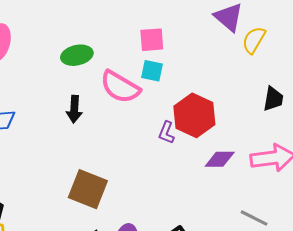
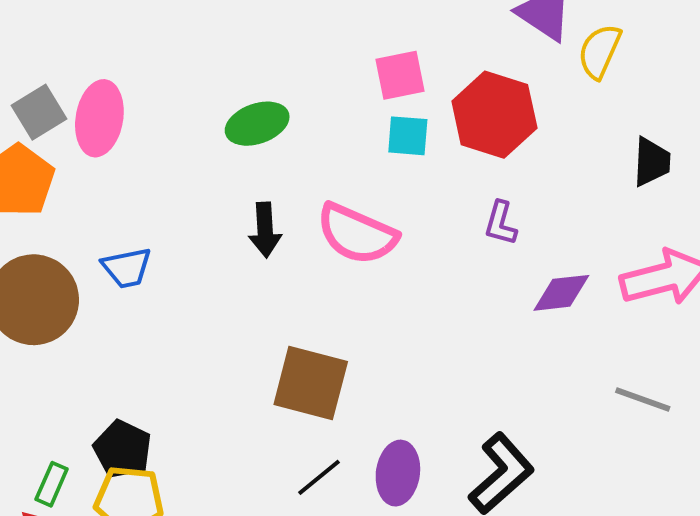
pink semicircle: (120, 87) -> (357, 234), moved
red hexagon: (194, 115) -> (494, 115), moved
purple L-shape: (166, 133) -> (501, 223), moved

